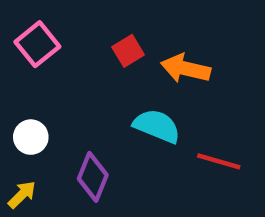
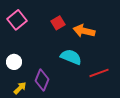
red line: (219, 161) -> (99, 73), turned -36
yellow arrow: (22, 195) -> (20, 88), moved

